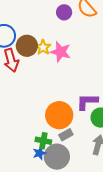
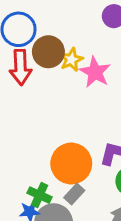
gray rectangle: (66, 135) -> (74, 194), turned -32

